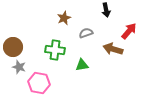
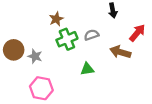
brown star: (64, 18) -> (56, 19), moved
green cross: (55, 50) -> (67, 39), moved, turned -30
gray star: (19, 67) -> (35, 56), moved

